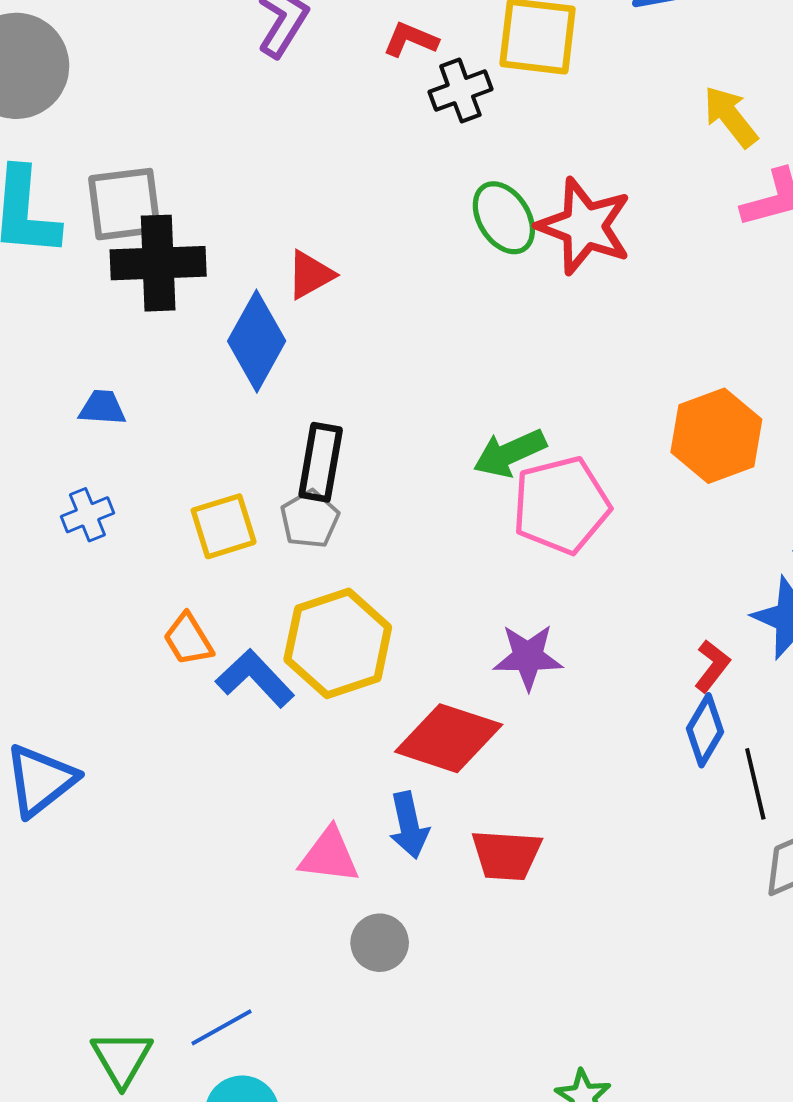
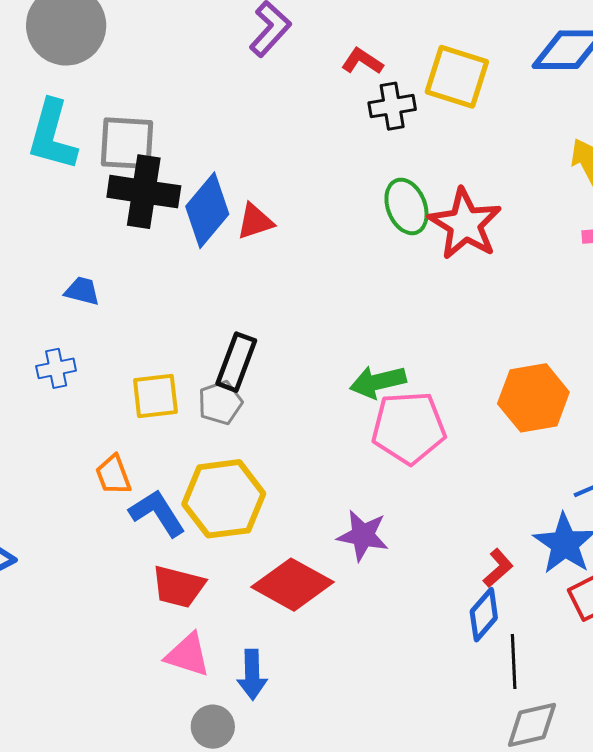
blue diamond: (257, 341) -> (207, 210), moved
blue arrow: (409, 825) -> (252, 675), moved
red trapezoid: (506, 855) -> (178, 587), moved

